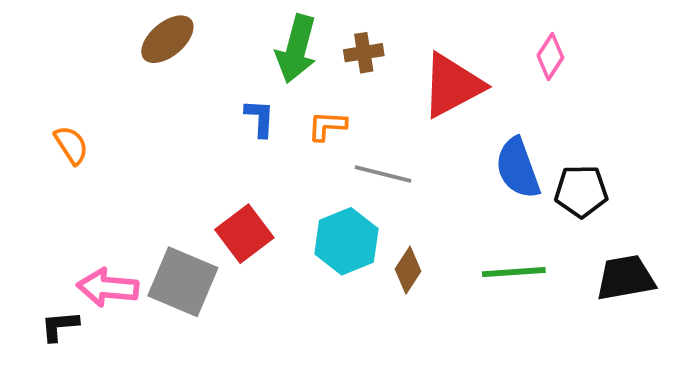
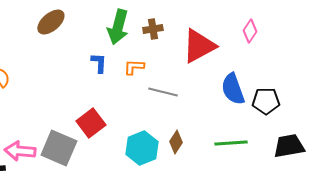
cyan hexagon: (346, 241) -> (142, 148), moved

